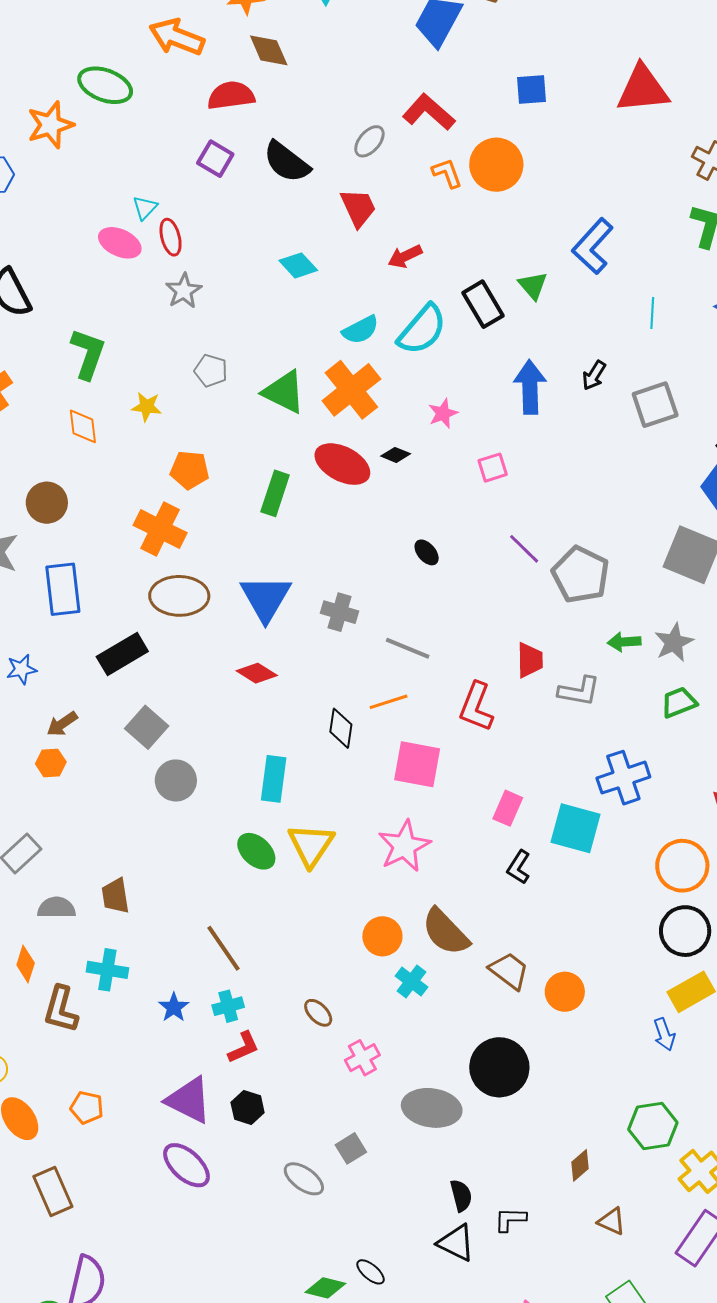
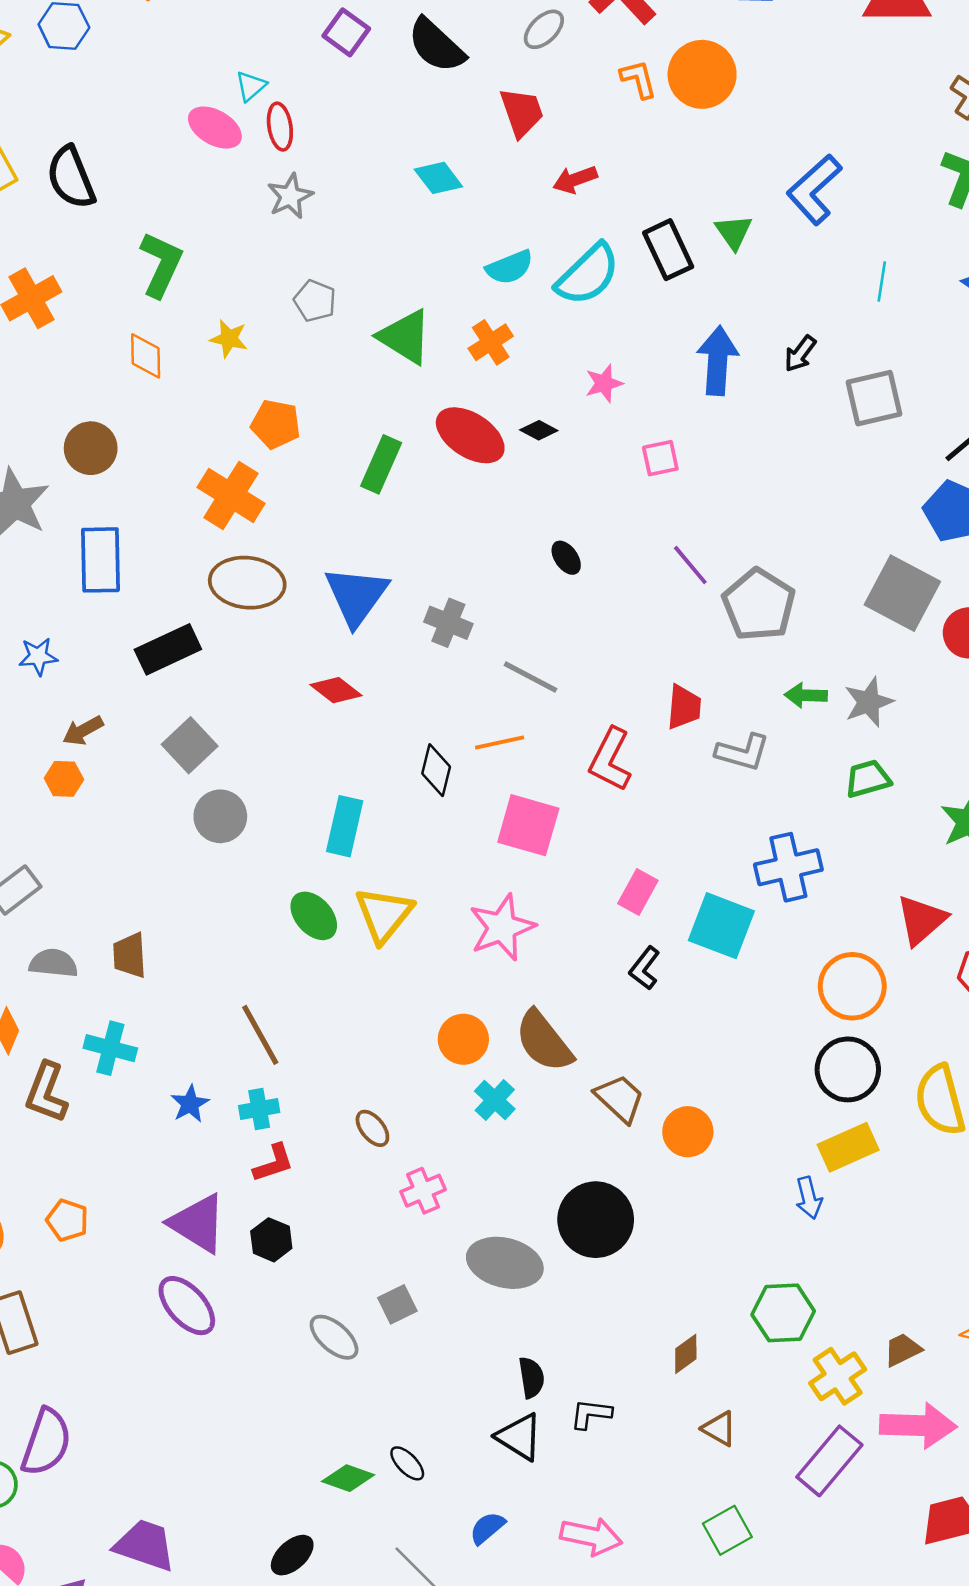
orange cross: (351, 390) -> (491, 342), size x0.6

